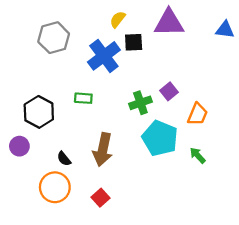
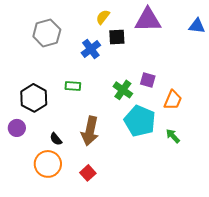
blue cross: (104, 56) -> (91, 49), size x0.7
purple square: (169, 91) -> (148, 80), turned -35
green cross: (140, 103) -> (123, 90), turned -36

